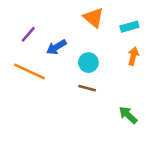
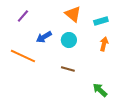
purple line: (28, 34) -> (23, 16), moved
cyan circle: (88, 63) -> (69, 40), moved

